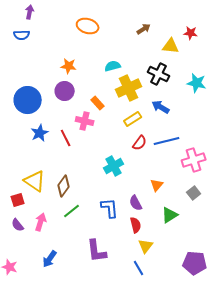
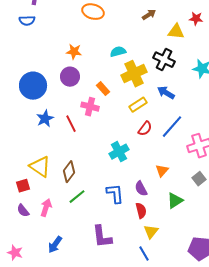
blue line: (167, 141) -> (172, 127), turned -35

